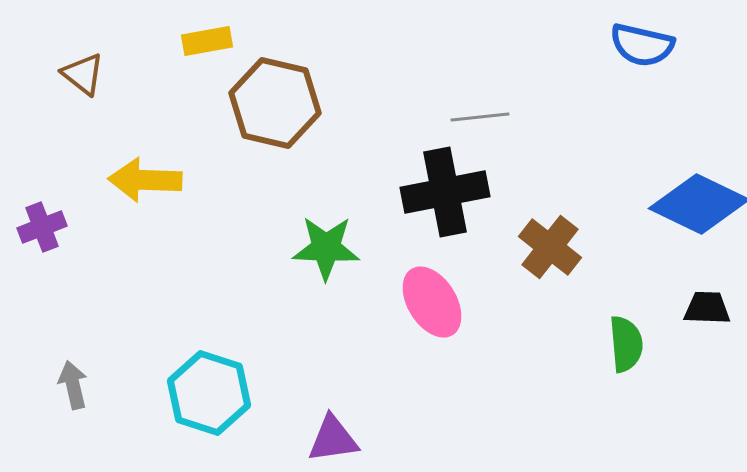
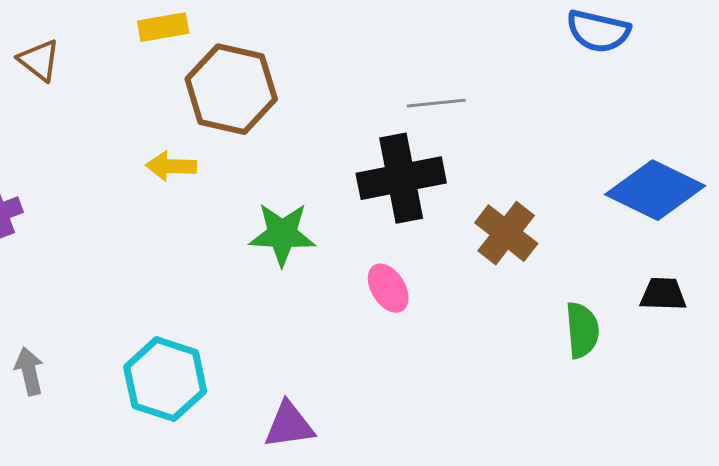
yellow arrow: (145, 180) -> (171, 166), moved, size x0.7
pink ellipse: (432, 302) -> (388, 288), size x0.7

